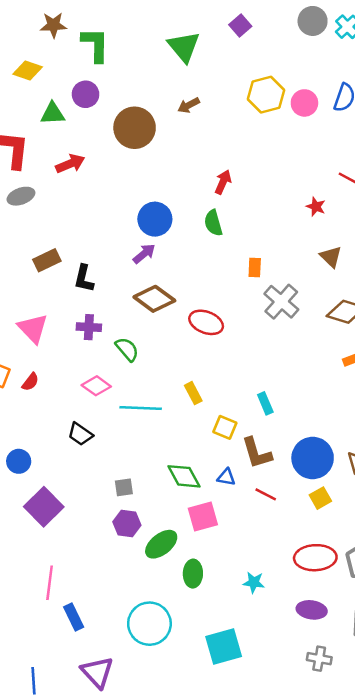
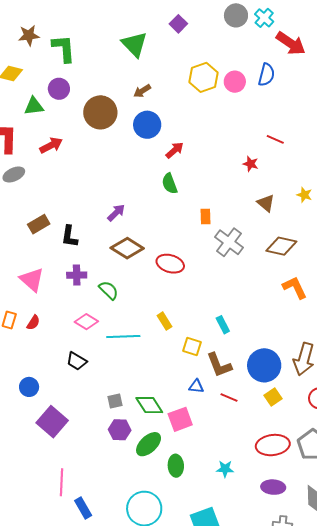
red arrow: (223, 182) -> (175, 150), turned 30
blue circle: (155, 219) -> (147, 125), moved
green diamond: (184, 476) -> (149, 405), moved

